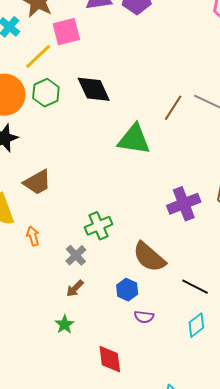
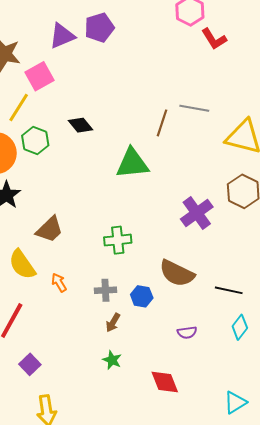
black diamond: (94, 89) -> (81, 125), size x0.7
green cross: (99, 226) -> (118, 240), moved, turned 32
gray cross: (76, 255) -> (105, 290), turned -35
blue hexagon: (127, 290) -> (142, 296), moved

